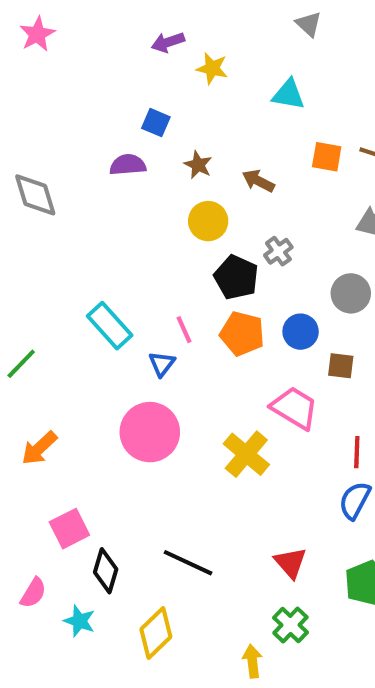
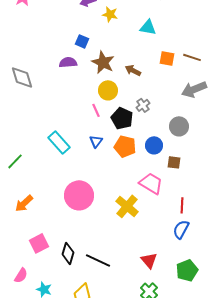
brown star: (198, 165) -> (103, 62), size x1.6
pink line: (184, 330) -> (96, 110), moved
blue triangle: (162, 364) -> (96, 141), moved
black diamond: (106, 571) -> (68, 253), moved

